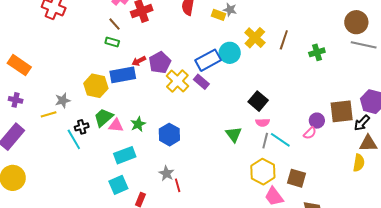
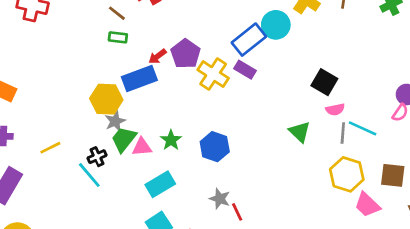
gray star: (63, 100) -> (115, 121), moved

